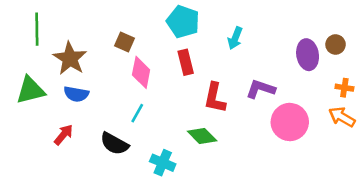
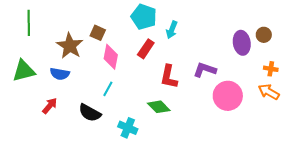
cyan arrow: (235, 38) -> (172, 30), moved
brown star: (70, 58) -> (70, 46), moved
red rectangle: (186, 62) -> (146, 49), turned 48

